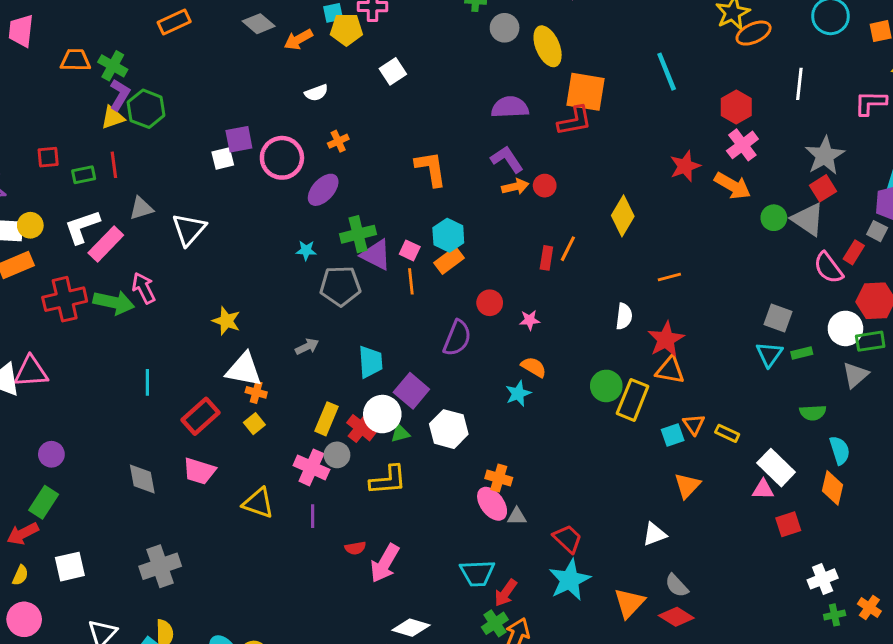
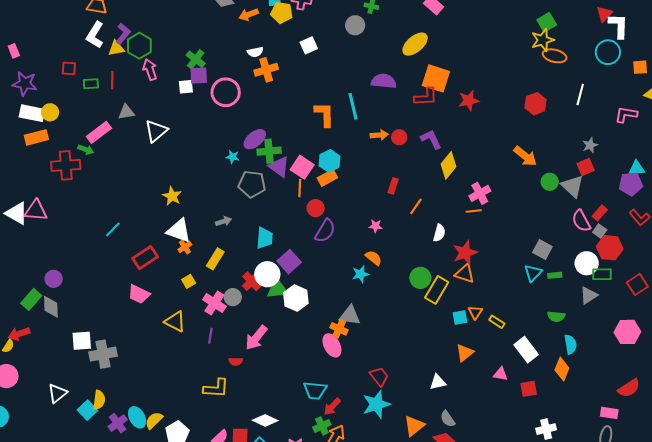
gray circle: (505, 28) -> (355, 25), moved
orange ellipse: (754, 33) -> (555, 56), turned 30
yellow ellipse: (548, 46) -> (415, 44), turned 64
green cross: (113, 66) -> (196, 59), moved
cyan line: (667, 72) -> (353, 106), moved
orange cross: (338, 141) -> (266, 70), moved, size x1.6
pink cross: (742, 145) -> (480, 193), moved
gray star: (825, 156) -> (590, 145), size x0.6
purple L-shape: (507, 159) -> (431, 139), moved
red star: (685, 166) -> (469, 101), moved
purple ellipse: (323, 190) -> (255, 139), moved
white L-shape: (82, 227) -> (95, 35), moved, turned -48
gray square: (877, 231) -> (600, 231), moved
orange line: (568, 249) -> (416, 206), moved
pink square: (410, 250) -> (302, 167), size x1.6
pink arrow: (144, 288) -> (150, 69), moved
green arrow: (114, 302) -> (86, 150), moved, size x0.6
red circle: (490, 303) -> (316, 208), moved
cyan line: (147, 382) -> (113, 229), turned 36
orange cross: (256, 392) -> (185, 247), turned 32
yellow rectangle: (326, 419) -> (215, 259), moved
yellow square: (254, 424) -> (189, 281), moved
white hexagon: (449, 429) -> (296, 298), moved
green triangle: (400, 433) -> (277, 289), size x1.6
purple circle: (51, 454) -> (54, 279), moved
gray diamond: (142, 479) -> (51, 307), moved
yellow L-shape: (388, 480) -> (216, 388), moved
pink triangle: (763, 489) -> (501, 374), moved
gray triangle: (517, 516) -> (350, 315), moved, size x1.6
red arrow: (23, 534) -> (19, 334), moved
pink arrow: (385, 563) -> (256, 338), moved
white square: (70, 567) -> (82, 341), moved

